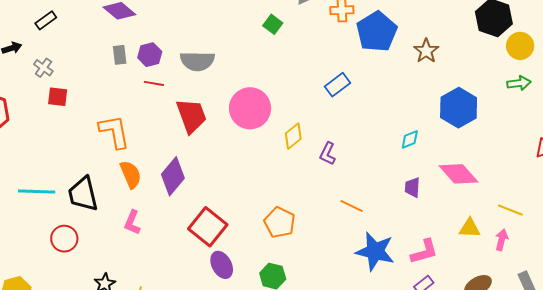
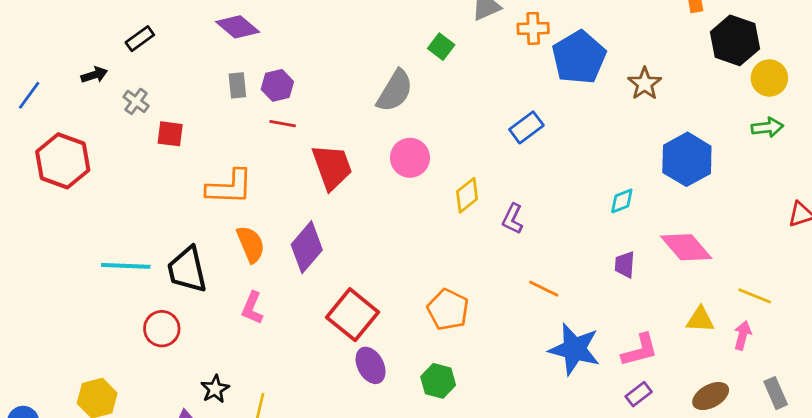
gray semicircle: (197, 61) -> (395, 91), moved, turned -60
red square: (58, 97) -> (170, 134), moved
pink circle: (250, 108) -> (410, 158), size x0.7
orange L-shape: (114, 132) -> (230, 187), turned 102

